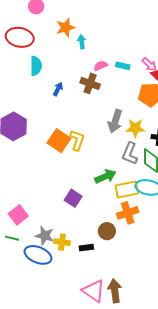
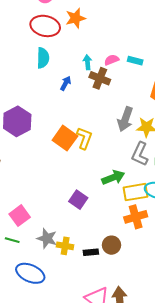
red ellipse: (20, 37) -> (45, 26), moved
cyan arrow: (82, 42) -> (87, 62), moved
brown circle: (107, 231) -> (111, 245), moved
blue ellipse: (38, 255) -> (30, 273), moved

